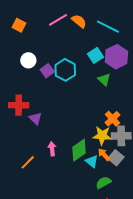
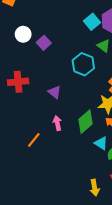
cyan hexagon: (65, 70) -> (83, 64), moved
purple triangle: (35, 118) -> (55, 92), moved
cyan triangle: (92, 161) -> (101, 143), moved

